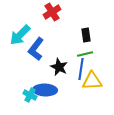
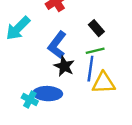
black rectangle: (86, 35) -> (96, 28), turned -32
blue L-shape: (36, 49) -> (57, 45), moved

